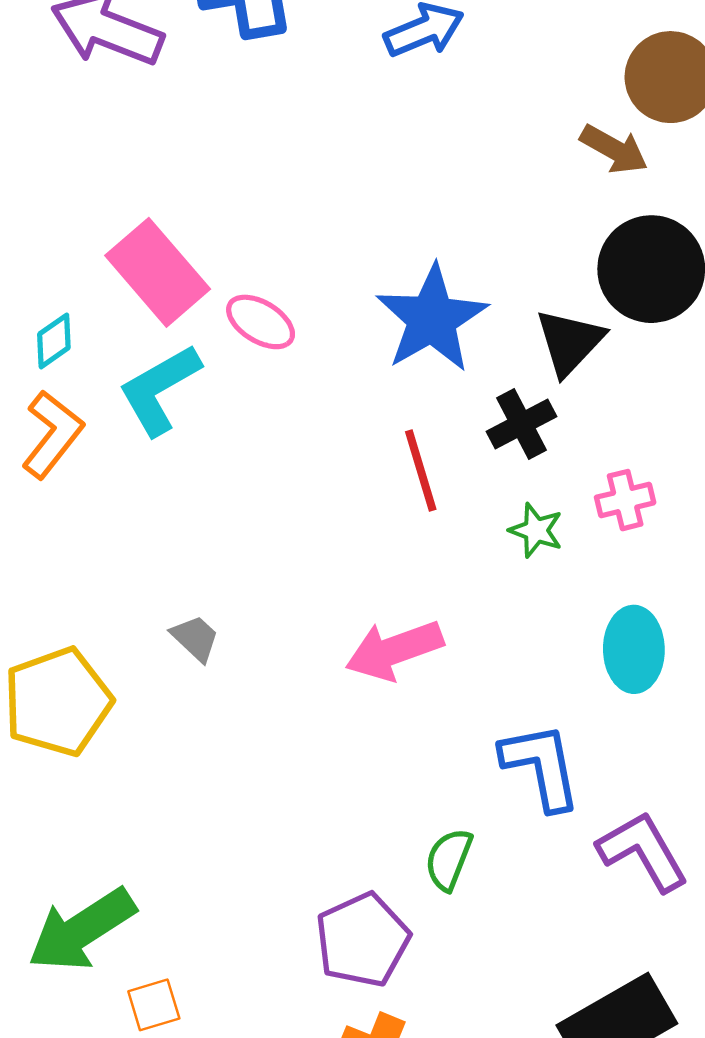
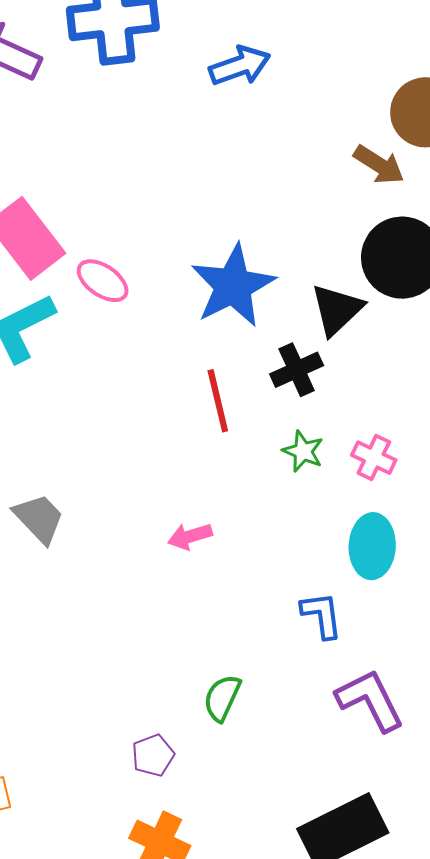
pink cross: (625, 500) -> (374, 458), moved, turned 36
gray trapezoid: (195, 638) -> (39, 518), size x1.4
pink arrow: (394, 650) -> (190, 536), size x0.6
blue L-shape: (541, 766) -> (322, 615), moved, size x0.7
purple pentagon: (363, 940) -> (153, 755), size x0.6

